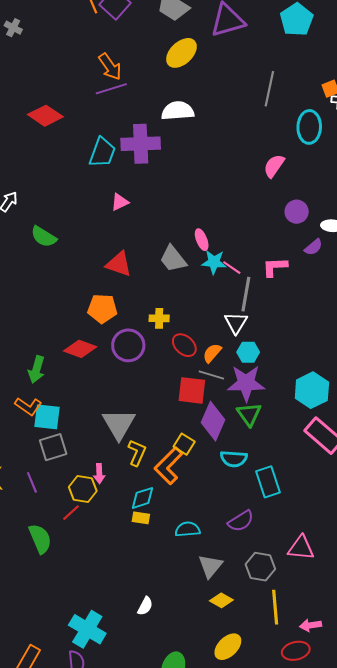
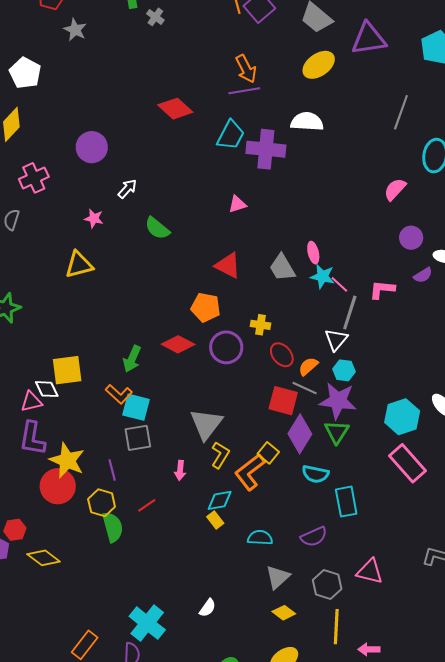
cyan trapezoid: (102, 152) -> (231, 135), moved
yellow hexagon: (83, 489) -> (102, 503), moved
yellow rectangle: (141, 518) -> (215, 520), turned 36

